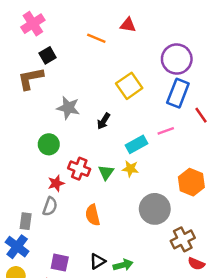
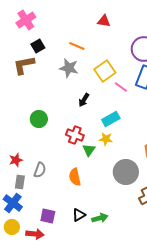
orange line: (96, 38) -> (77, 46), moved
gray star: (68, 108) -> (69, 68), moved
pink line: (166, 131) -> (121, 87), moved, turned 56
red cross: (79, 169) -> (75, 135), moved
green triangle: (106, 172) -> (89, 150), moved
red star: (56, 183) -> (16, 160), moved

